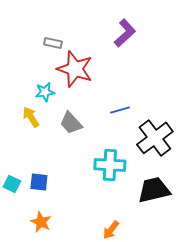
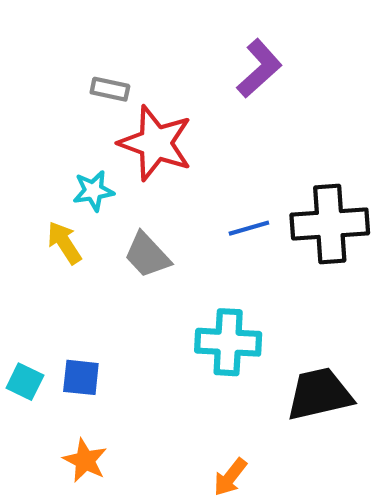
black cross: (155, 138) -> (330, 224), moved, turned 33

